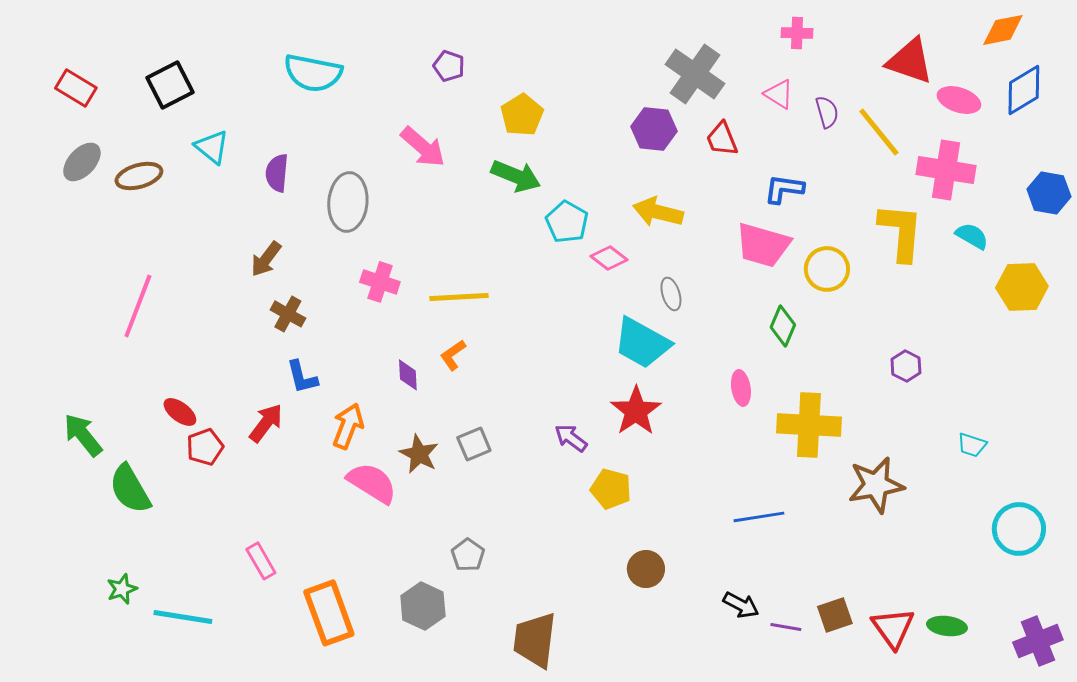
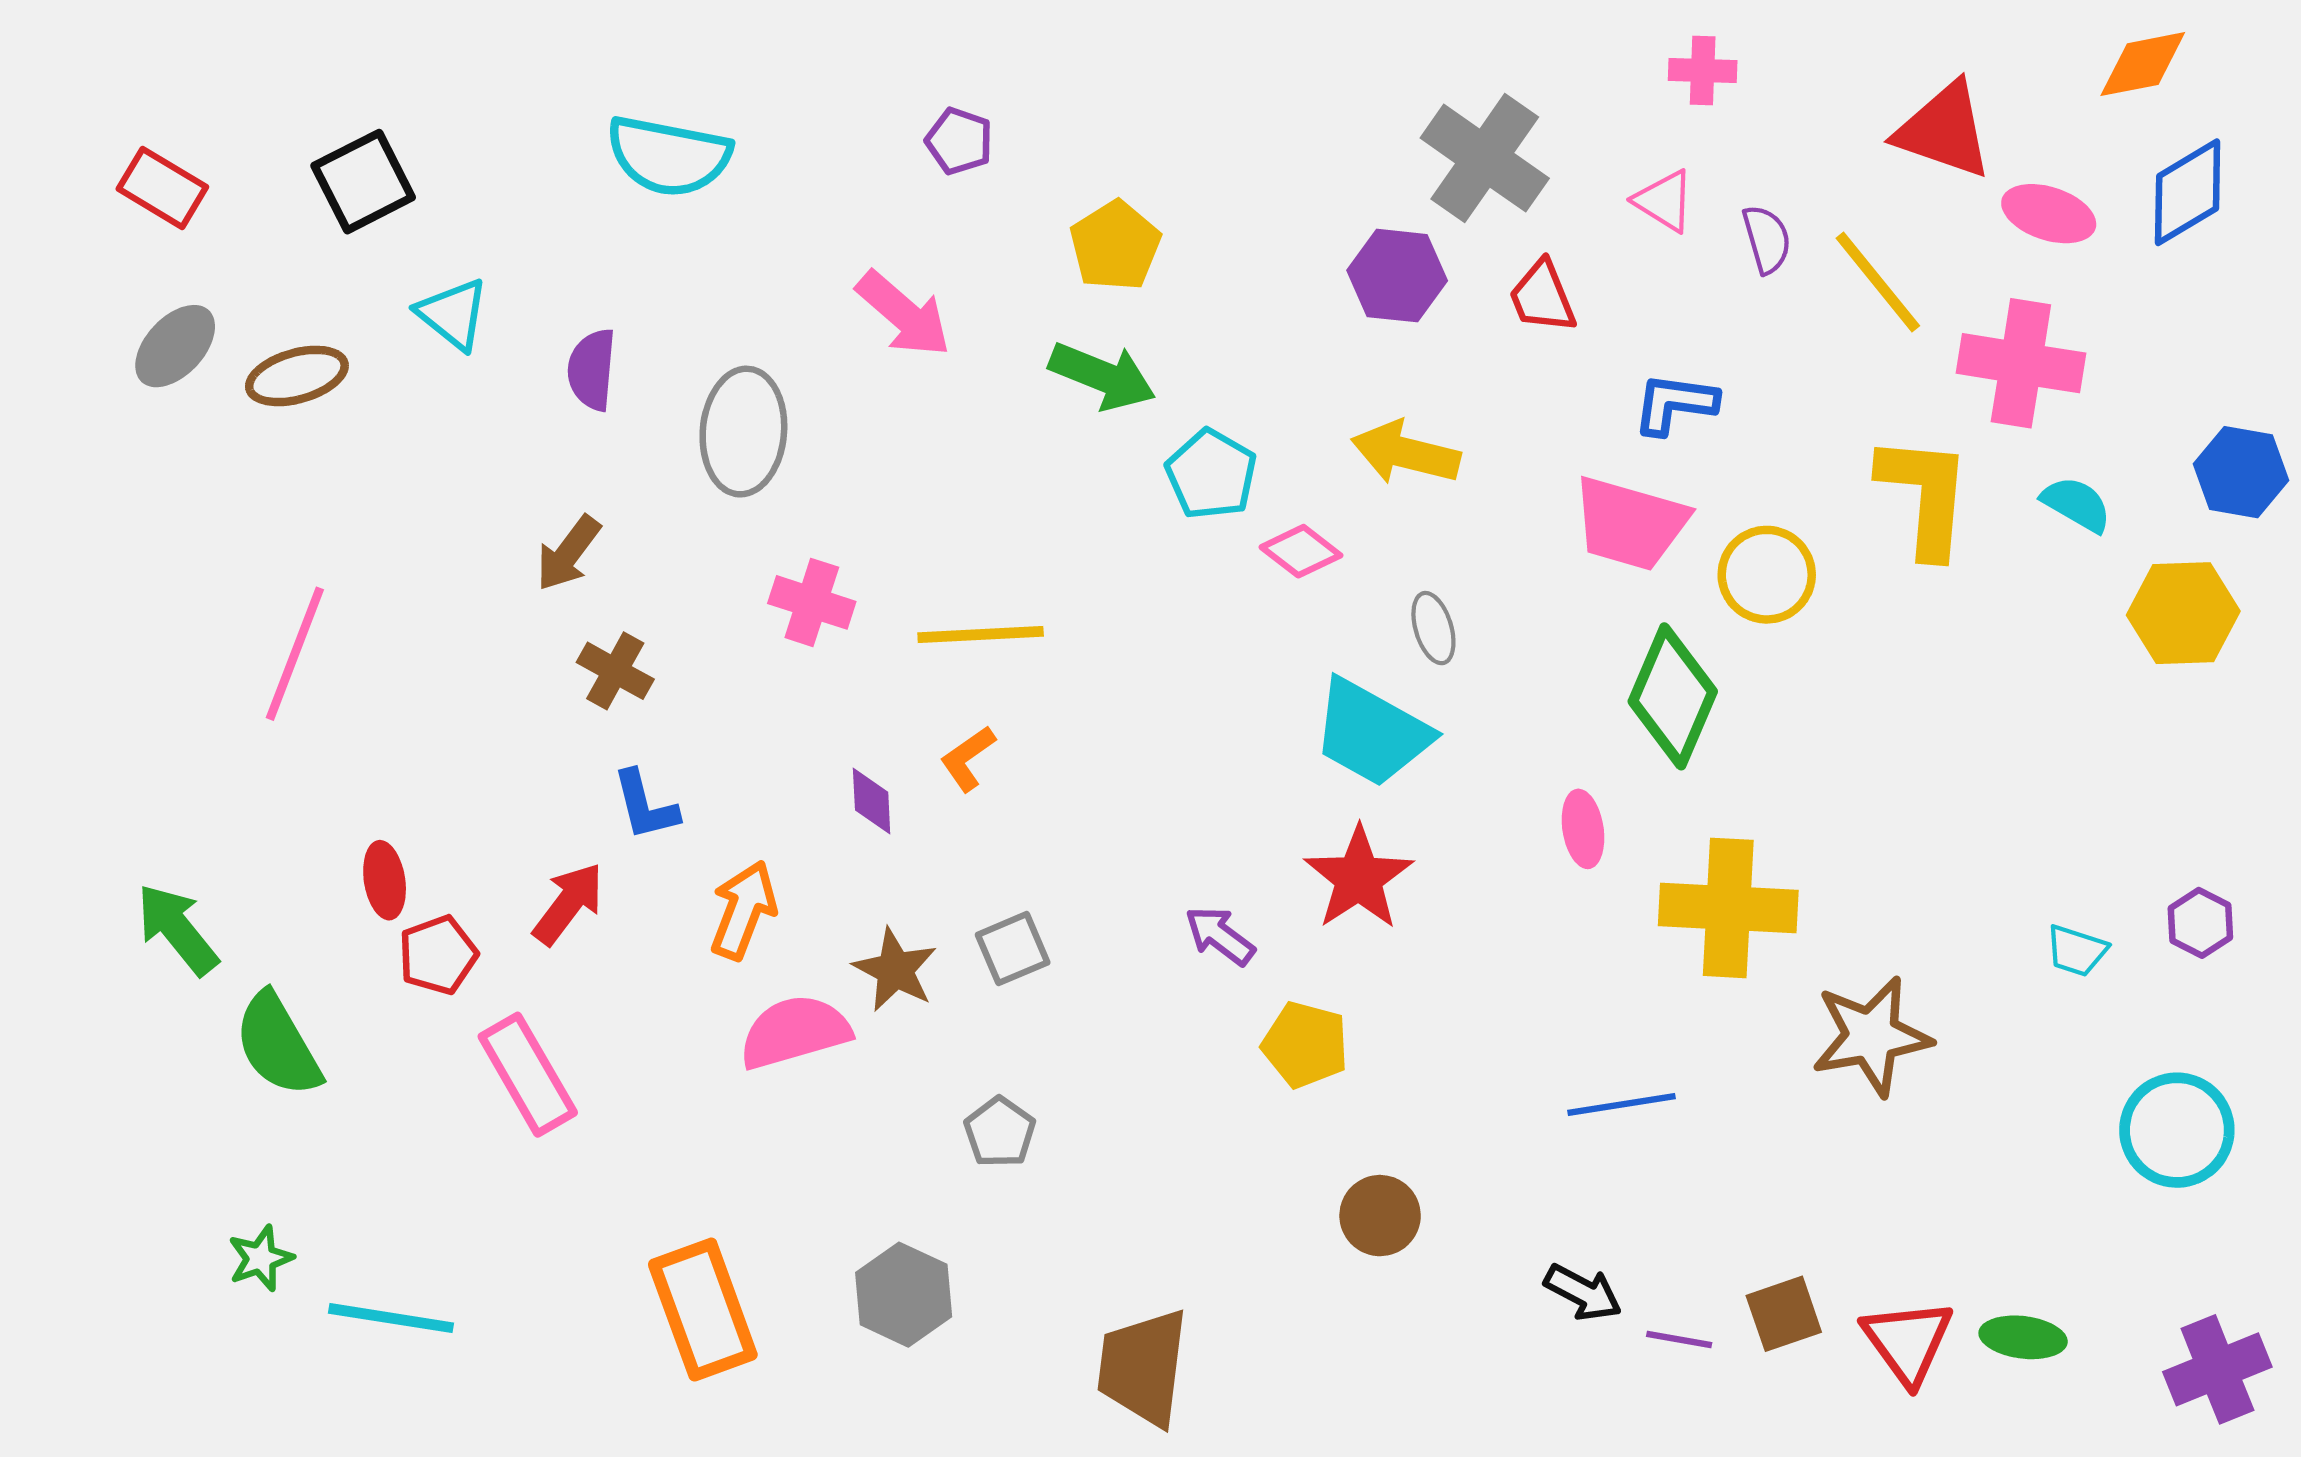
blue hexagon: (1049, 193) -> (2241, 472), moved
green diamond: (783, 326) -> (1673, 696), size x1.6
purple hexagon: (906, 366) -> (2200, 923), moved
red ellipse: (180, 412) -> (385, 880), turned 44
pink semicircle: (372, 483) -> (795, 1032), turned -48
gray pentagon: (468, 555) -> (1000, 1132), moved
pink rectangle: (261, 561) -> (528, 1075), moved, size x1.5

